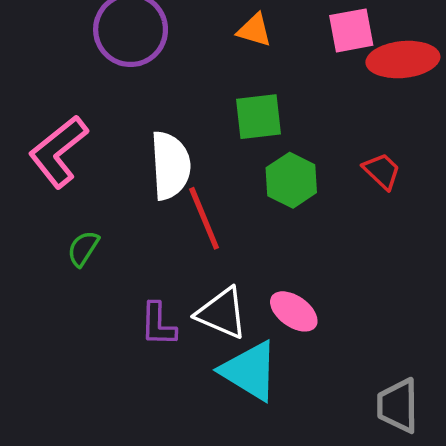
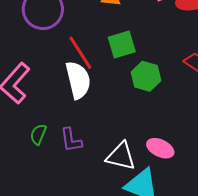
red line: (204, 218) -> (80, 53), moved
purple L-shape: (158, 324) -> (71, 140), moved

